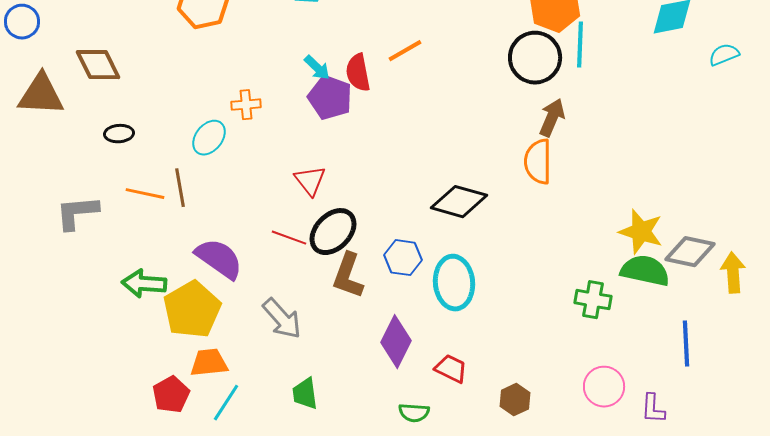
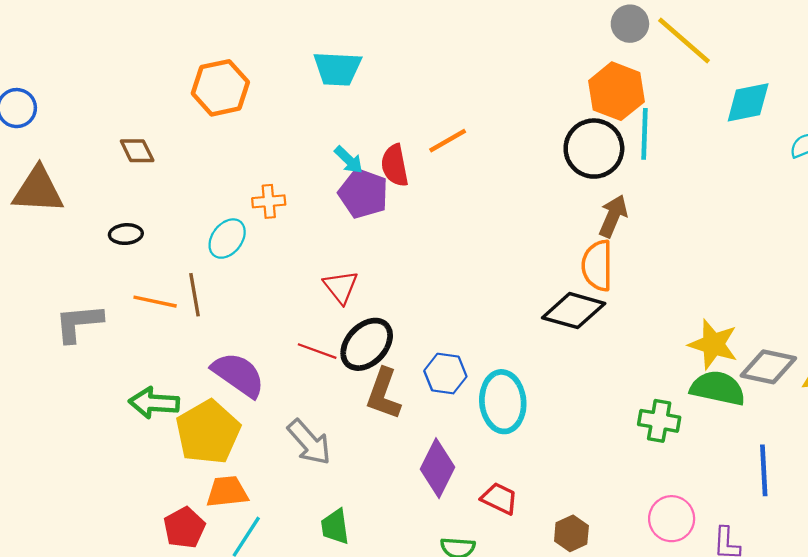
brown diamond: (98, 65) -> (137, 151), moved, size x0.7
black diamond: (459, 202) -> (574, 311), moved

